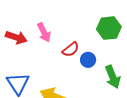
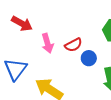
pink arrow: (44, 32) -> (47, 43), moved

